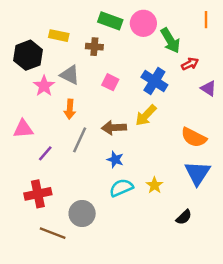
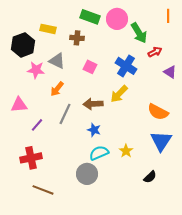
pink star: (44, 86) -> (36, 70), turned -30
orange arrow: (70, 109) -> (57, 89), turned 35
gray circle: (82, 213) -> (87, 174), moved

